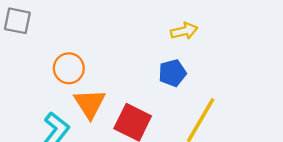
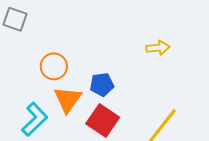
blue pentagon: (172, 73) -> (102, 85), moved

